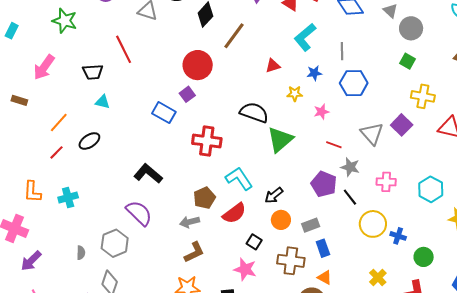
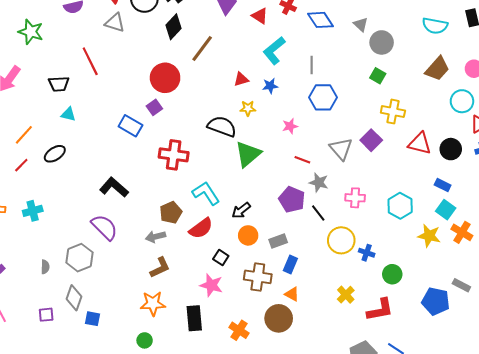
blue star: (314, 73) -> (270, 86), moved
yellow star: (295, 94) -> (248, 108), moved
blue rectangle: (323, 248) -> (290, 264), turned 42

